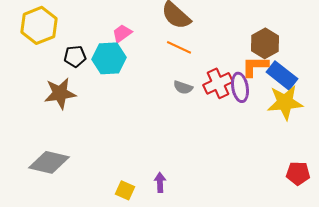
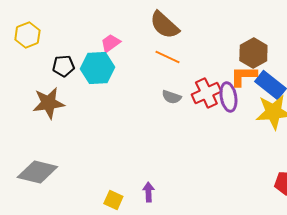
yellow hexagon: (39, 25) -> (27, 35), size x0.7

